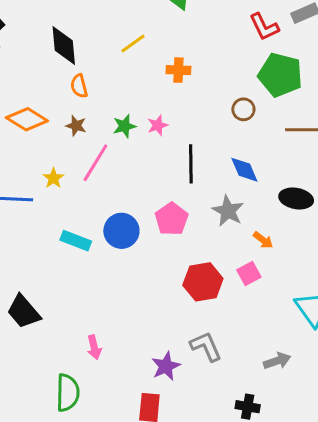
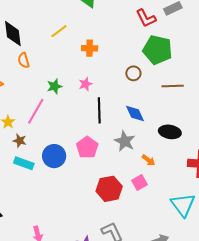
pink star: (158, 125) -> (85, 84), moved
brown star: (76, 126) -> (20, 141), moved

